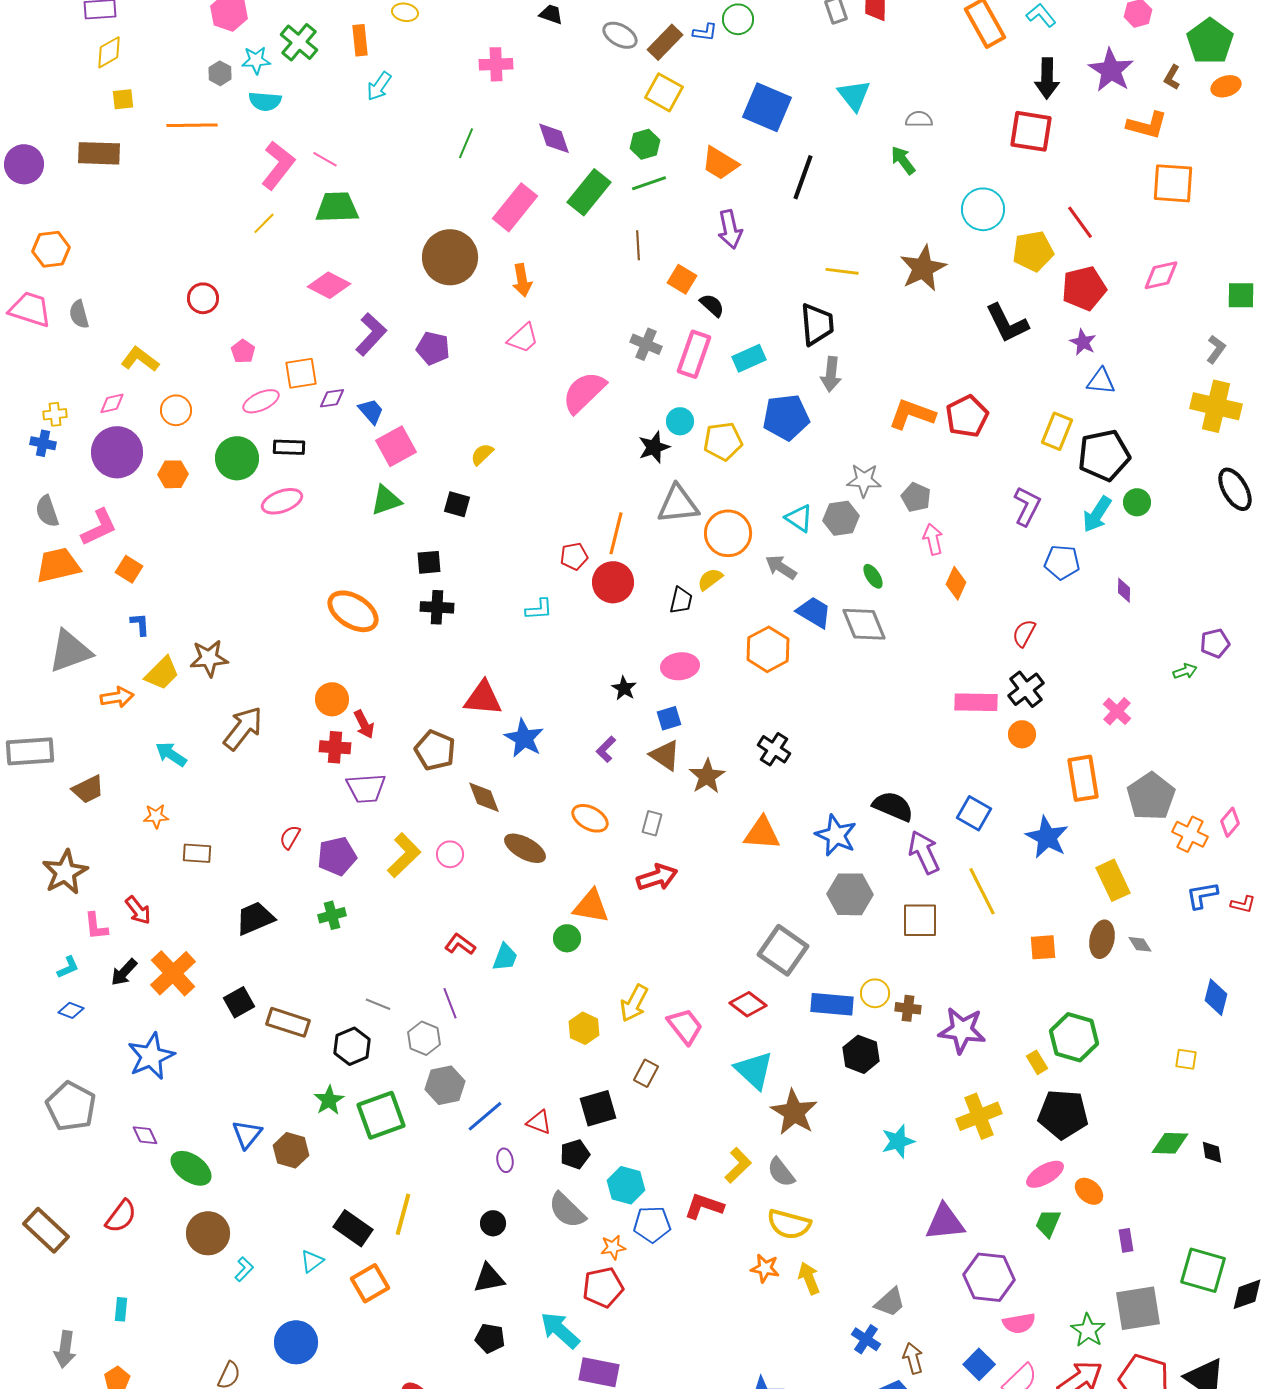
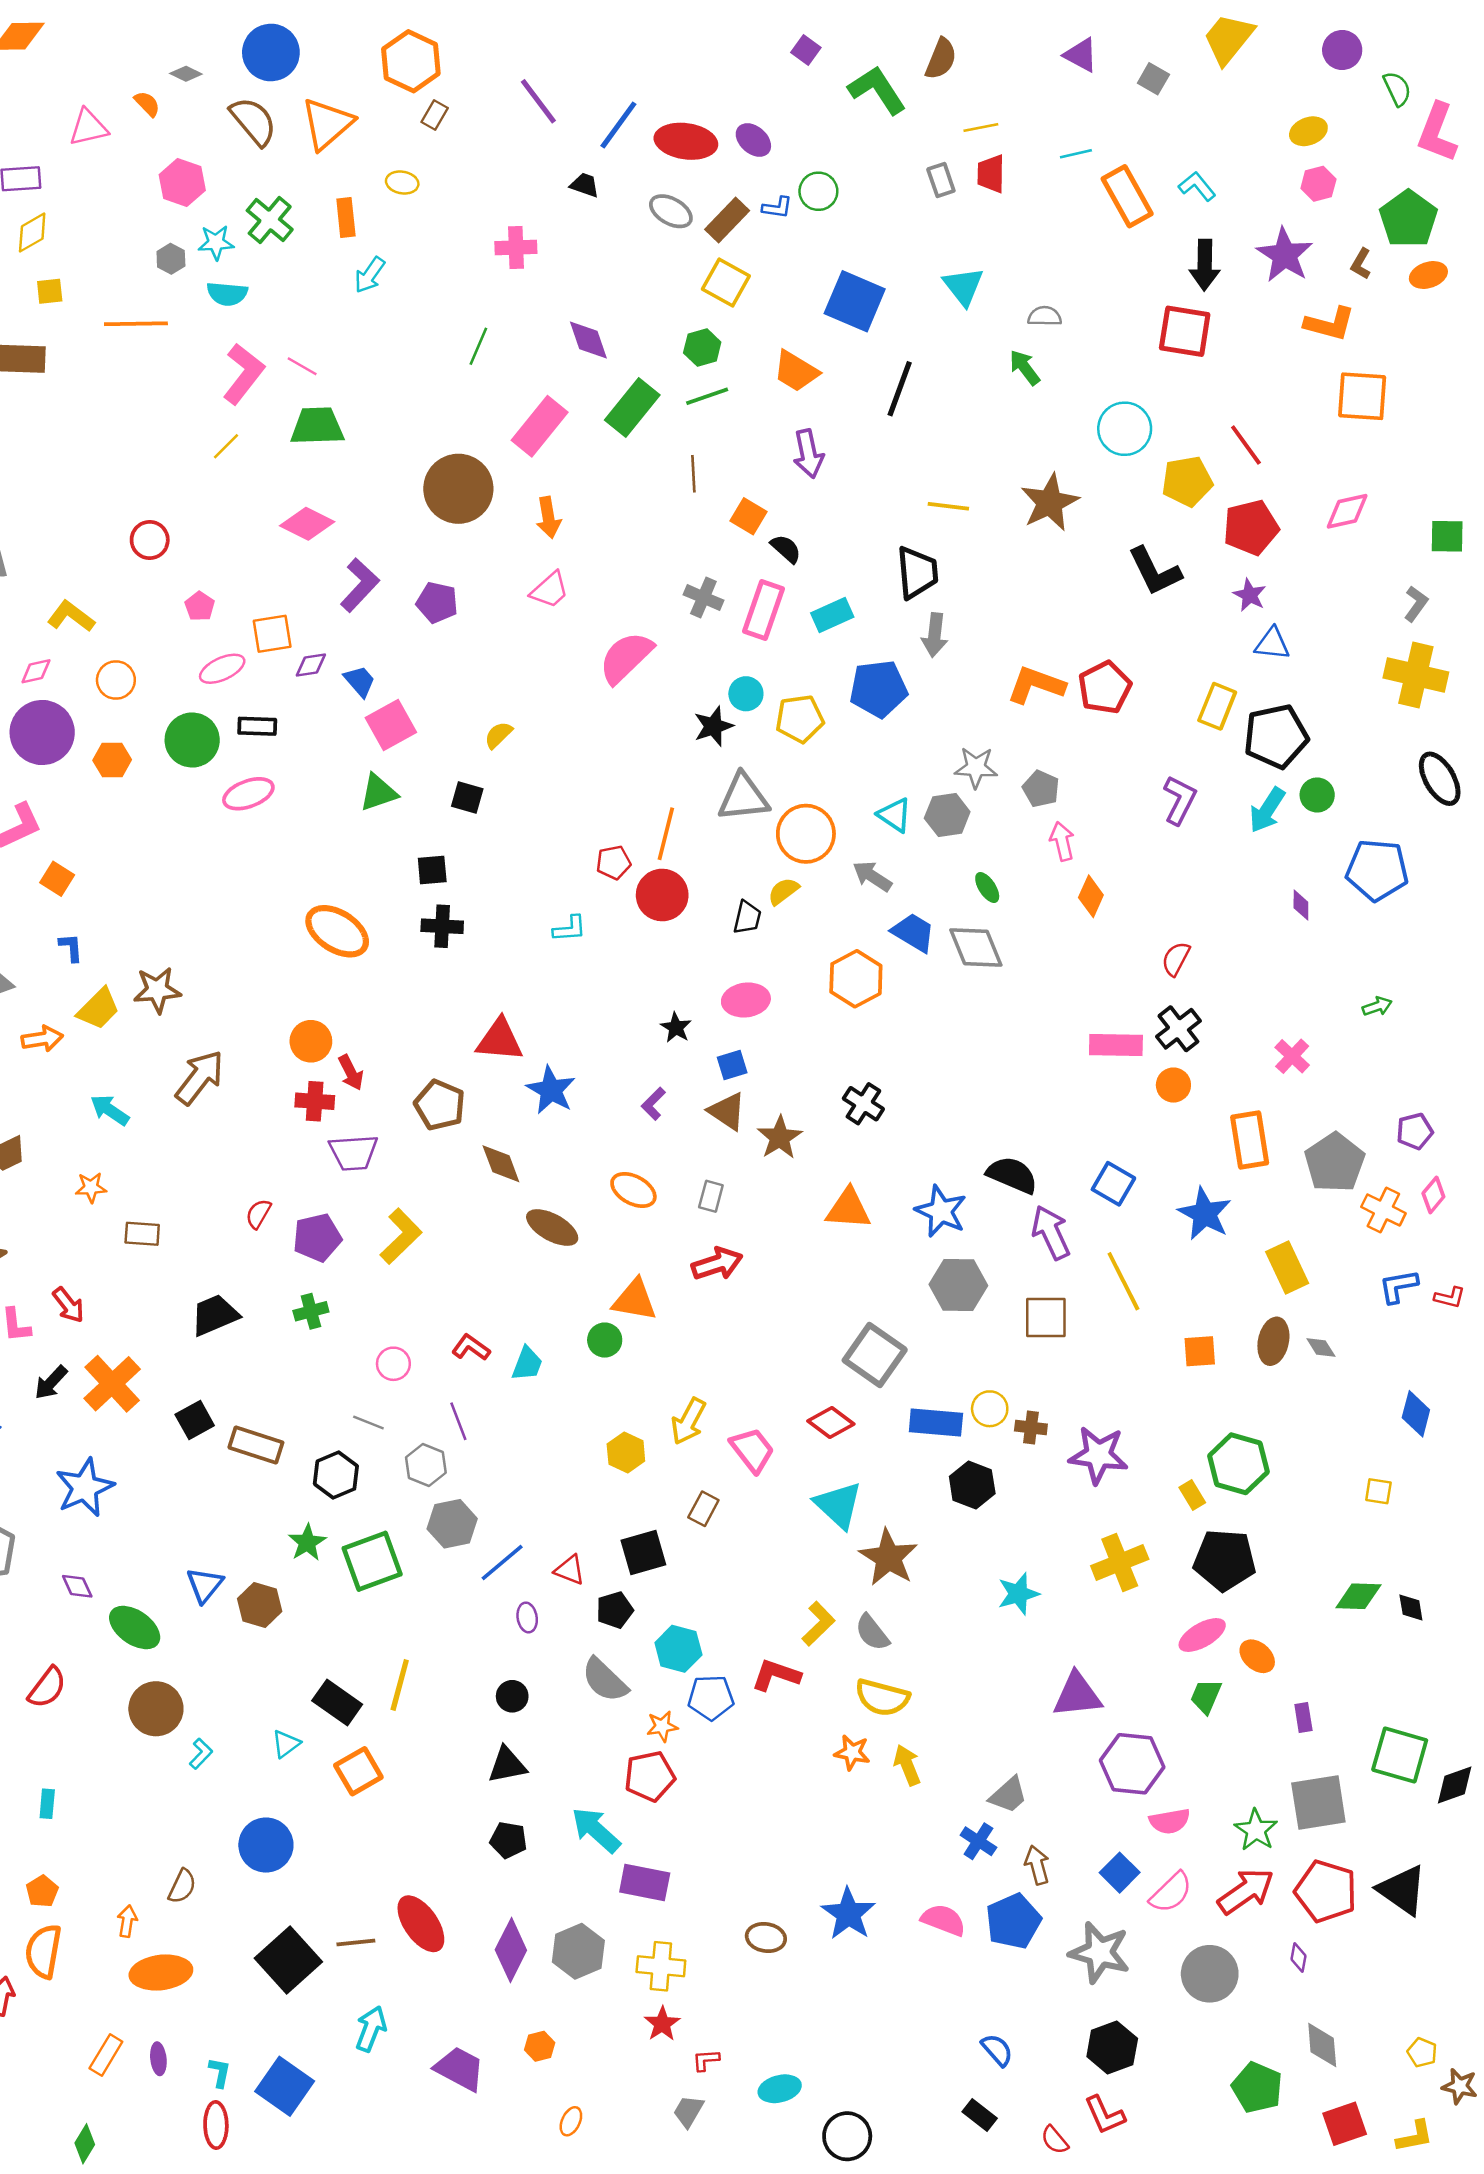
blue pentagon: (1062, 562) -> (1377, 870), moved, size x1.4
purple pentagon: (1215, 643) -> (1415, 1131), moved
pink circle: (450, 854) -> (393, 1364), moved

